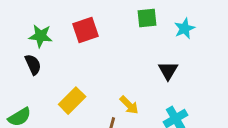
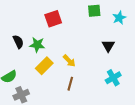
green star: (41, 36) -> (37, 45), moved
yellow arrow: (129, 105) -> (69, 61), moved

